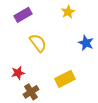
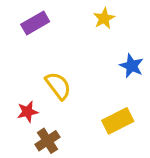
yellow semicircle: (38, 43) -> (58, 86), moved
yellow rectangle: (65, 79) -> (118, 121), moved

